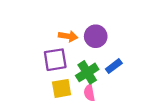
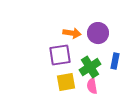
blue rectangle: (114, 66) -> (115, 61), turned -42

